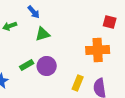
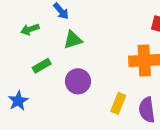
green rectangle: (27, 65) -> (42, 66), moved

